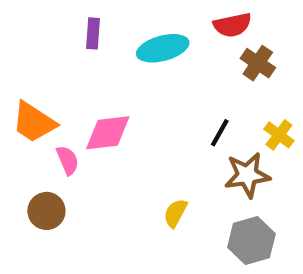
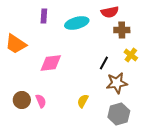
brown cross: (258, 63) -> (122, 30), turned -35
orange trapezoid: (34, 122) -> (16, 44), moved
yellow cross: (279, 135) -> (131, 55), moved
pink semicircle: (68, 160) -> (41, 101), moved

